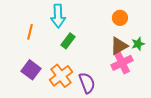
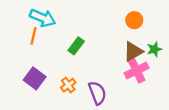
cyan arrow: (58, 16) -> (43, 18), moved, turned -65
orange cross: (61, 76) -> (68, 85), size x0.6

